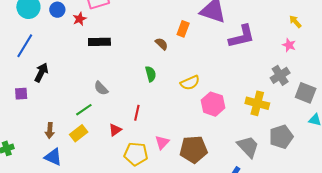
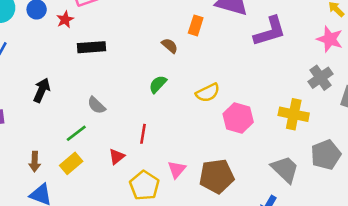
pink star: (289, 45) -> (330, 39), size x1.5
black arrow: (41, 72) -> (42, 90), moved
green semicircle: (151, 74) -> (158, 84), turned -119
yellow pentagon: (136, 154) -> (144, 186), turned 30

